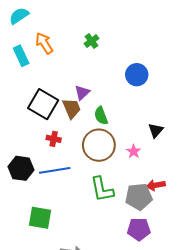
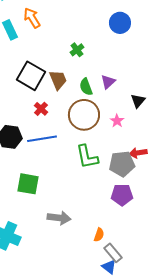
green cross: (92, 41) -> (77, 50), moved
blue circle: (137, 75) -> (120, 23), moved
purple triangle: (82, 93) -> (108, 82), moved
red cross: (54, 139) -> (41, 109), turned 32

